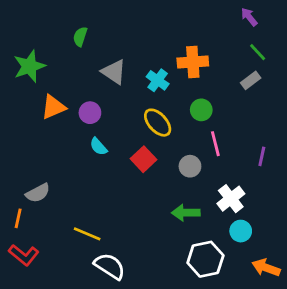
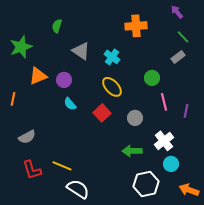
orange cross: (193, 62) -> (136, 26), moved
green circle: (201, 110) -> (152, 78), moved
pink line: (215, 144) -> (164, 102), moved
orange line: (18, 218) -> (13, 99), moved
red L-shape: (24, 255) -> (32, 170), moved, turned 35

